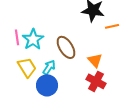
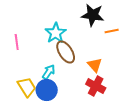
cyan star: (33, 39) -> (56, 33), moved
yellow trapezoid: (27, 67) -> (27, 87), moved

